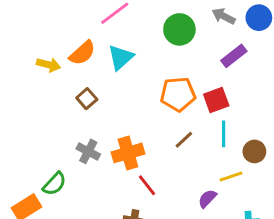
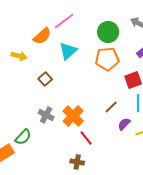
orange semicircle: (82, 53) -> (42, 36), moved
orange pentagon: (178, 94) -> (107, 59), moved
orange cross: (128, 153) -> (73, 116), turned -30
purple semicircle: (207, 199) -> (124, 124), moved

